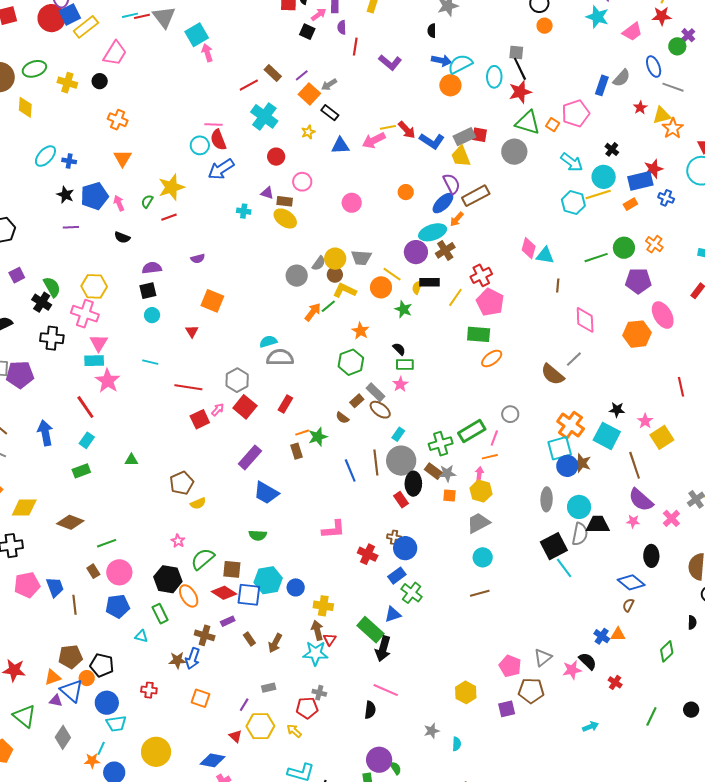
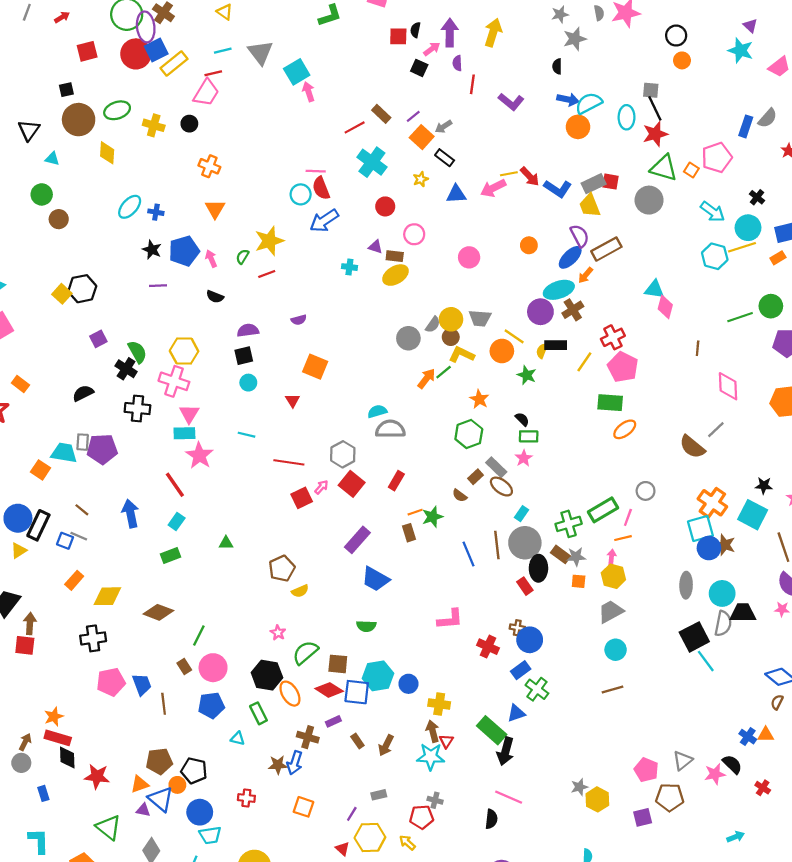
red line: (142, 16) -> (213, 73), moved
yellow ellipse: (285, 218) -> (395, 275), turned -65
cyan triangle: (545, 255) -> (654, 289), moved
green line: (107, 543) -> (199, 635), turned -42
gray star: (432, 731) -> (579, 787), moved

